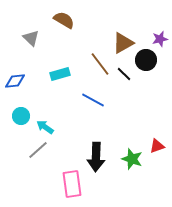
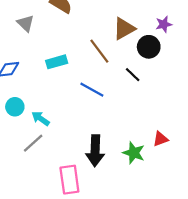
black line: (124, 74) -> (133, 75), moved

